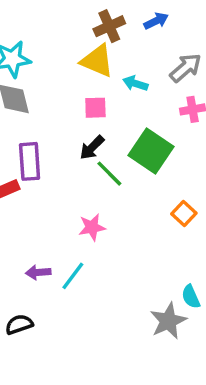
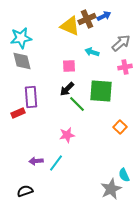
brown cross: (109, 26) -> (87, 19), moved
yellow triangle: (97, 61) -> (70, 26), moved
green square: (151, 151) -> (101, 91), turned -30

